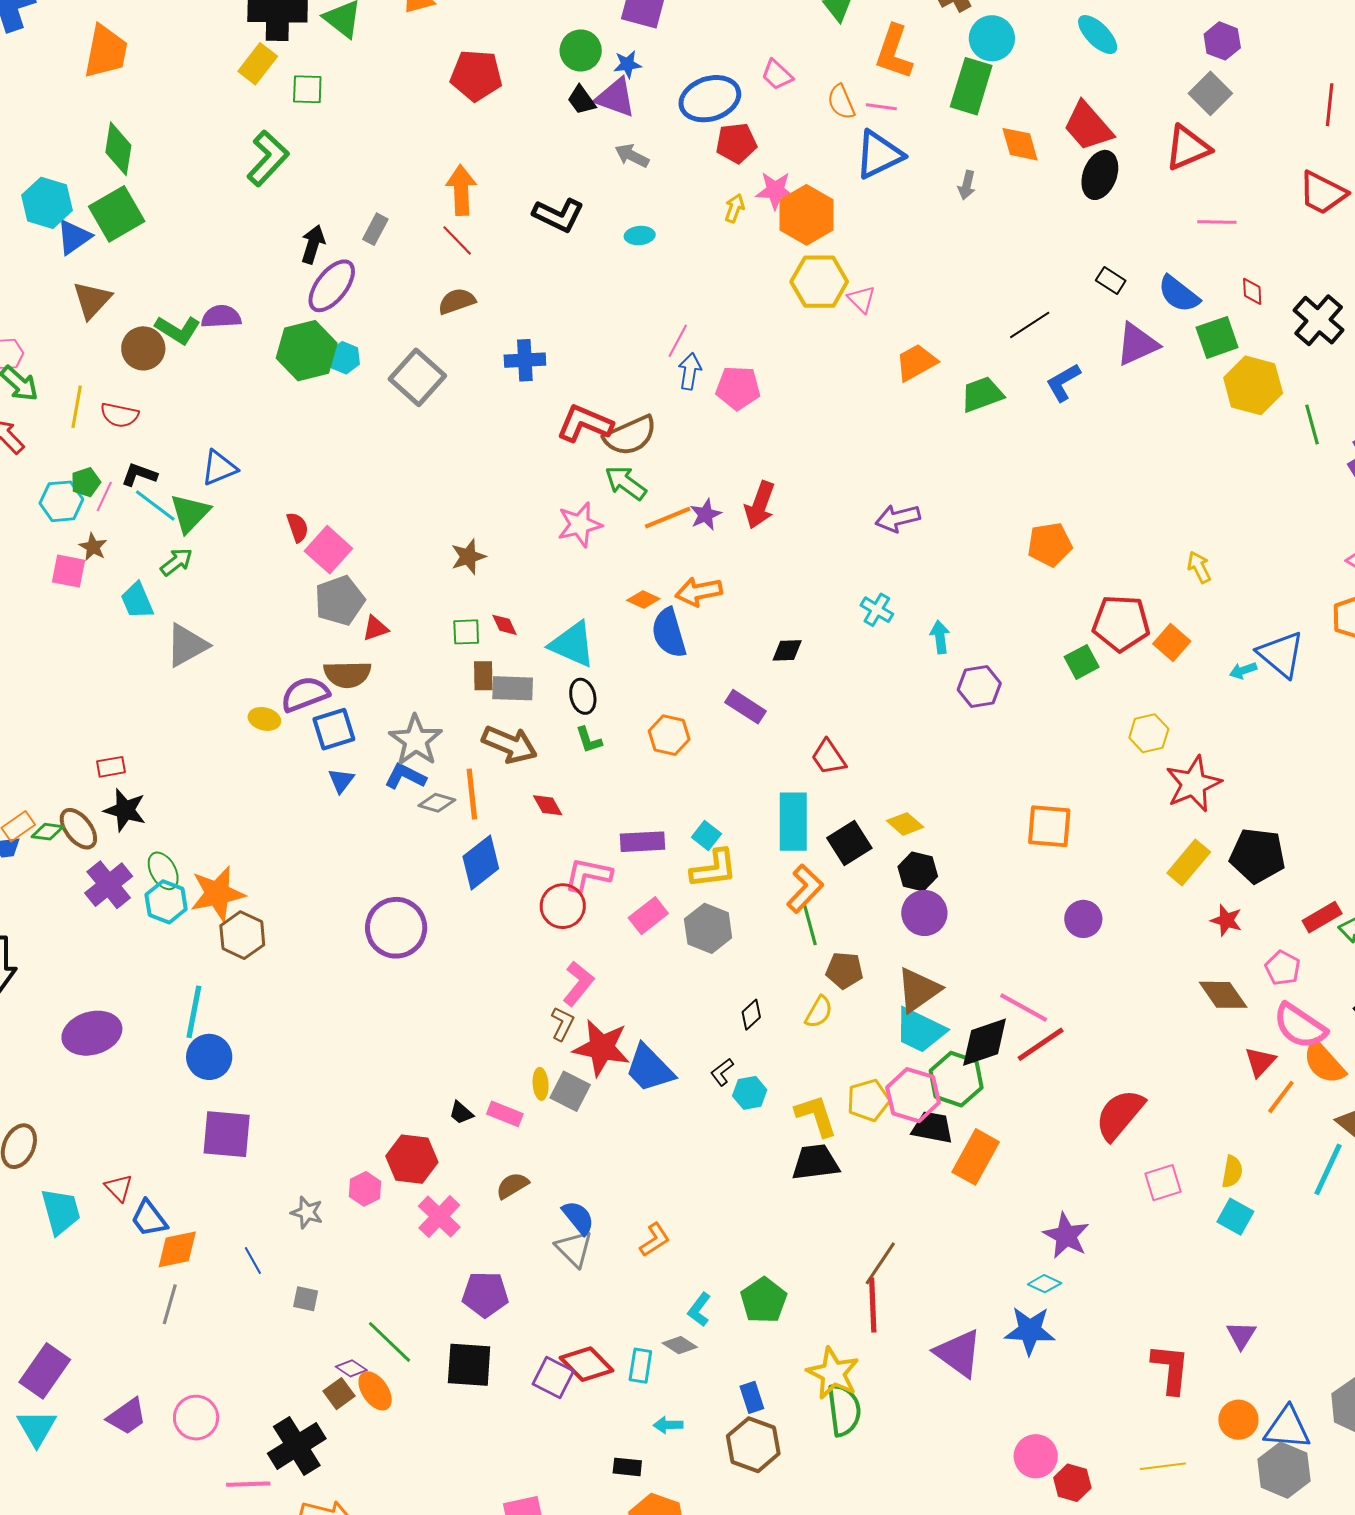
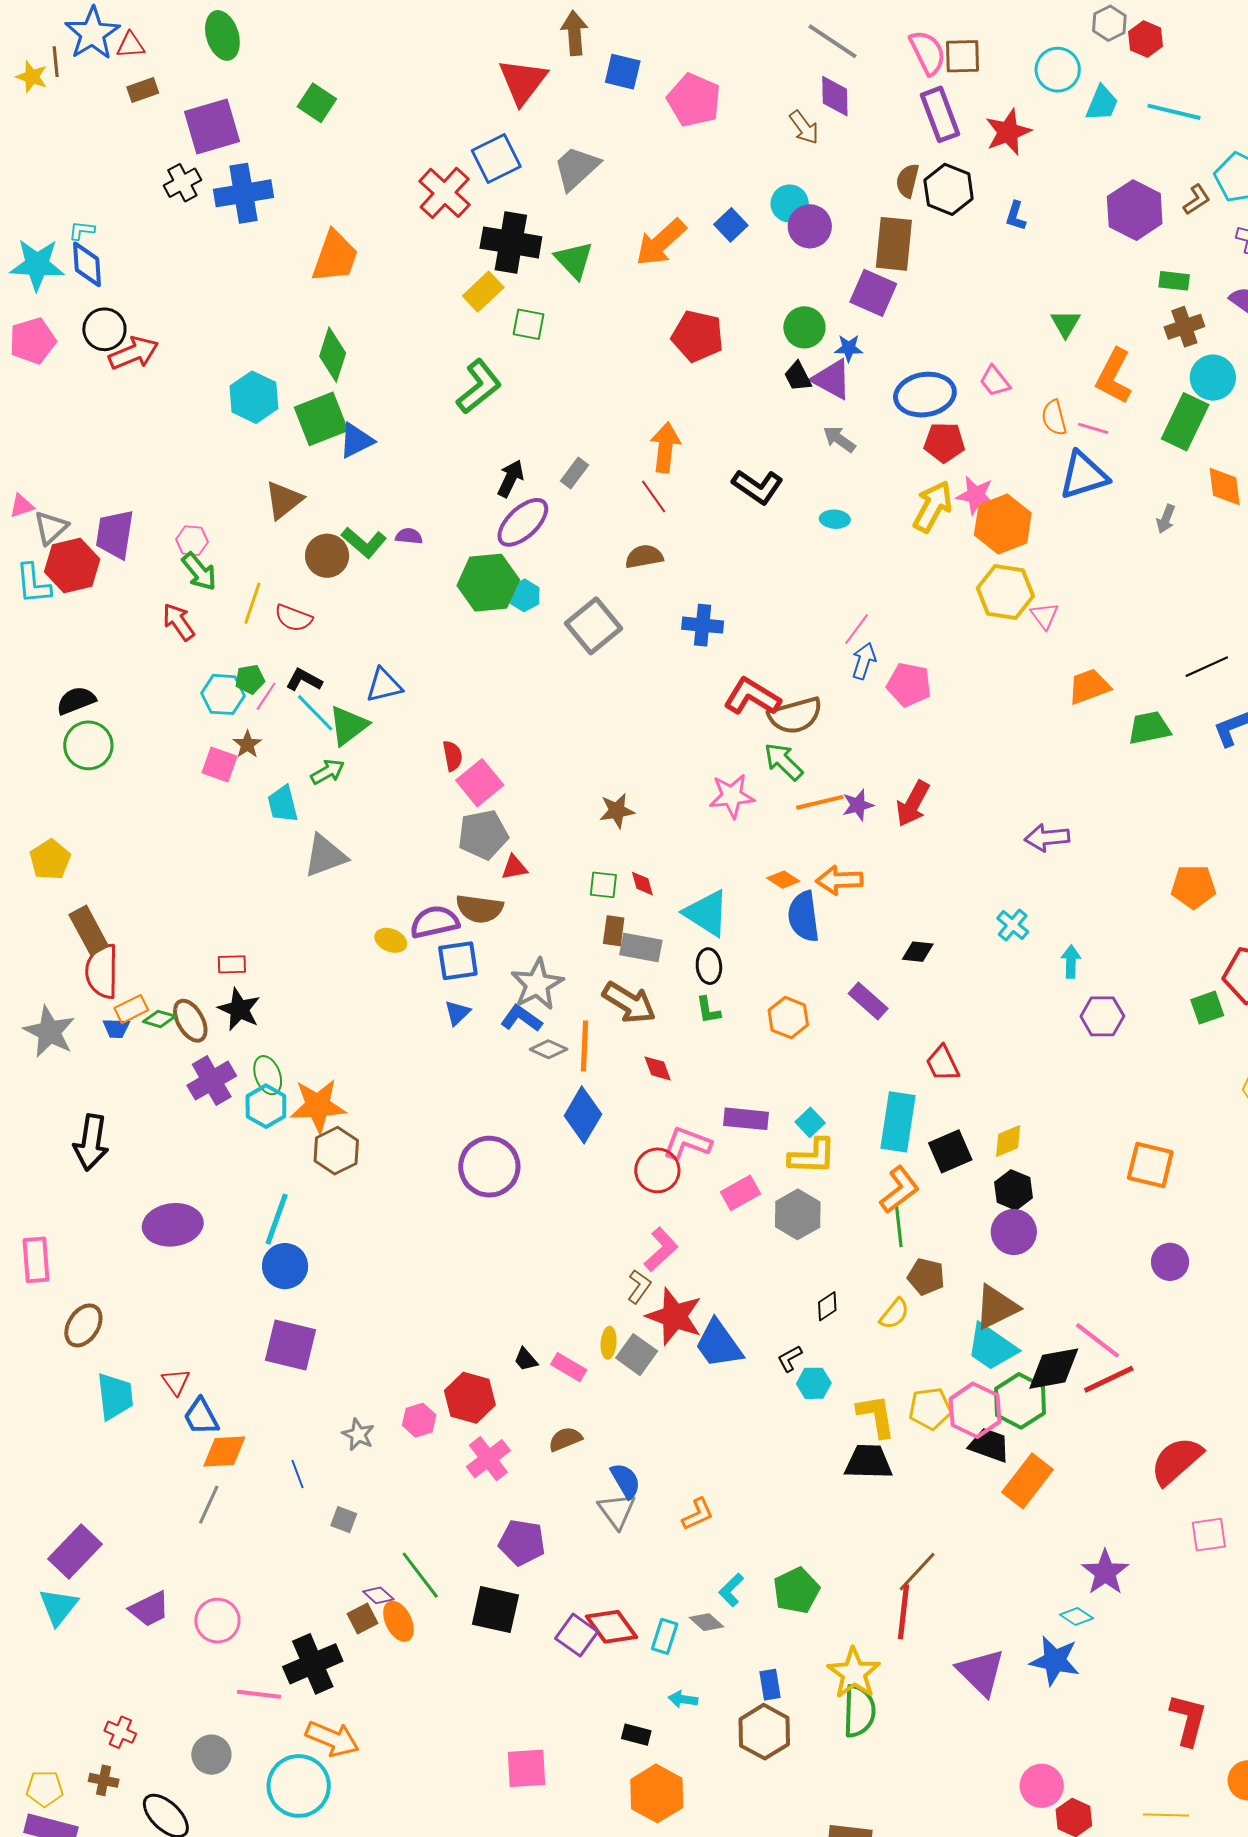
yellow arrow: (735, 208) -> (933, 507), size x1.8
blue triangle: (74, 237) -> (356, 441), moved
purple semicircle: (221, 317) -> (409, 536), size x0.7
yellow diamond: (905, 824) -> (1008, 1141), turned -72
blue diamond: (481, 863) -> (583, 1115), turned -30

